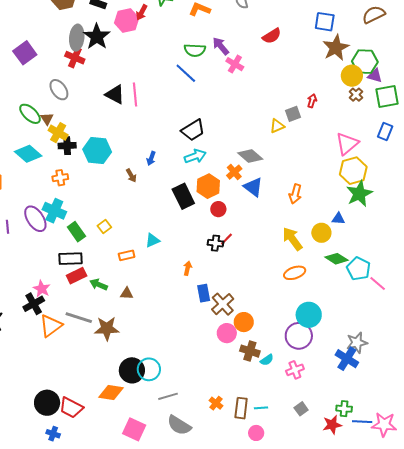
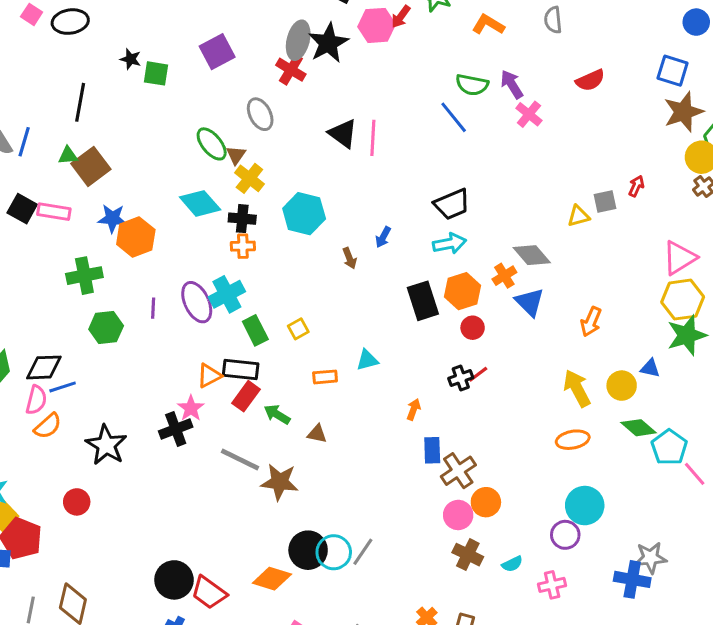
black cross: (67, 146) -> (242, 219), moved
cyan cross: (54, 211) -> (227, 294), turned 30
black cross: (215, 243) -> (461, 378), turned -35
red rectangle: (77, 276) -> (246, 396), turned -36
orange triangle: (51, 326) -> (209, 376), moved, size x0.7
purple circle: (299, 336) -> (565, 535), size x0.7
brown cross: (250, 351) -> (468, 555), moved
blue cross: (347, 359) -> (632, 579), turned -30
gray line: (168, 396) -> (363, 552), moved, turned -48

